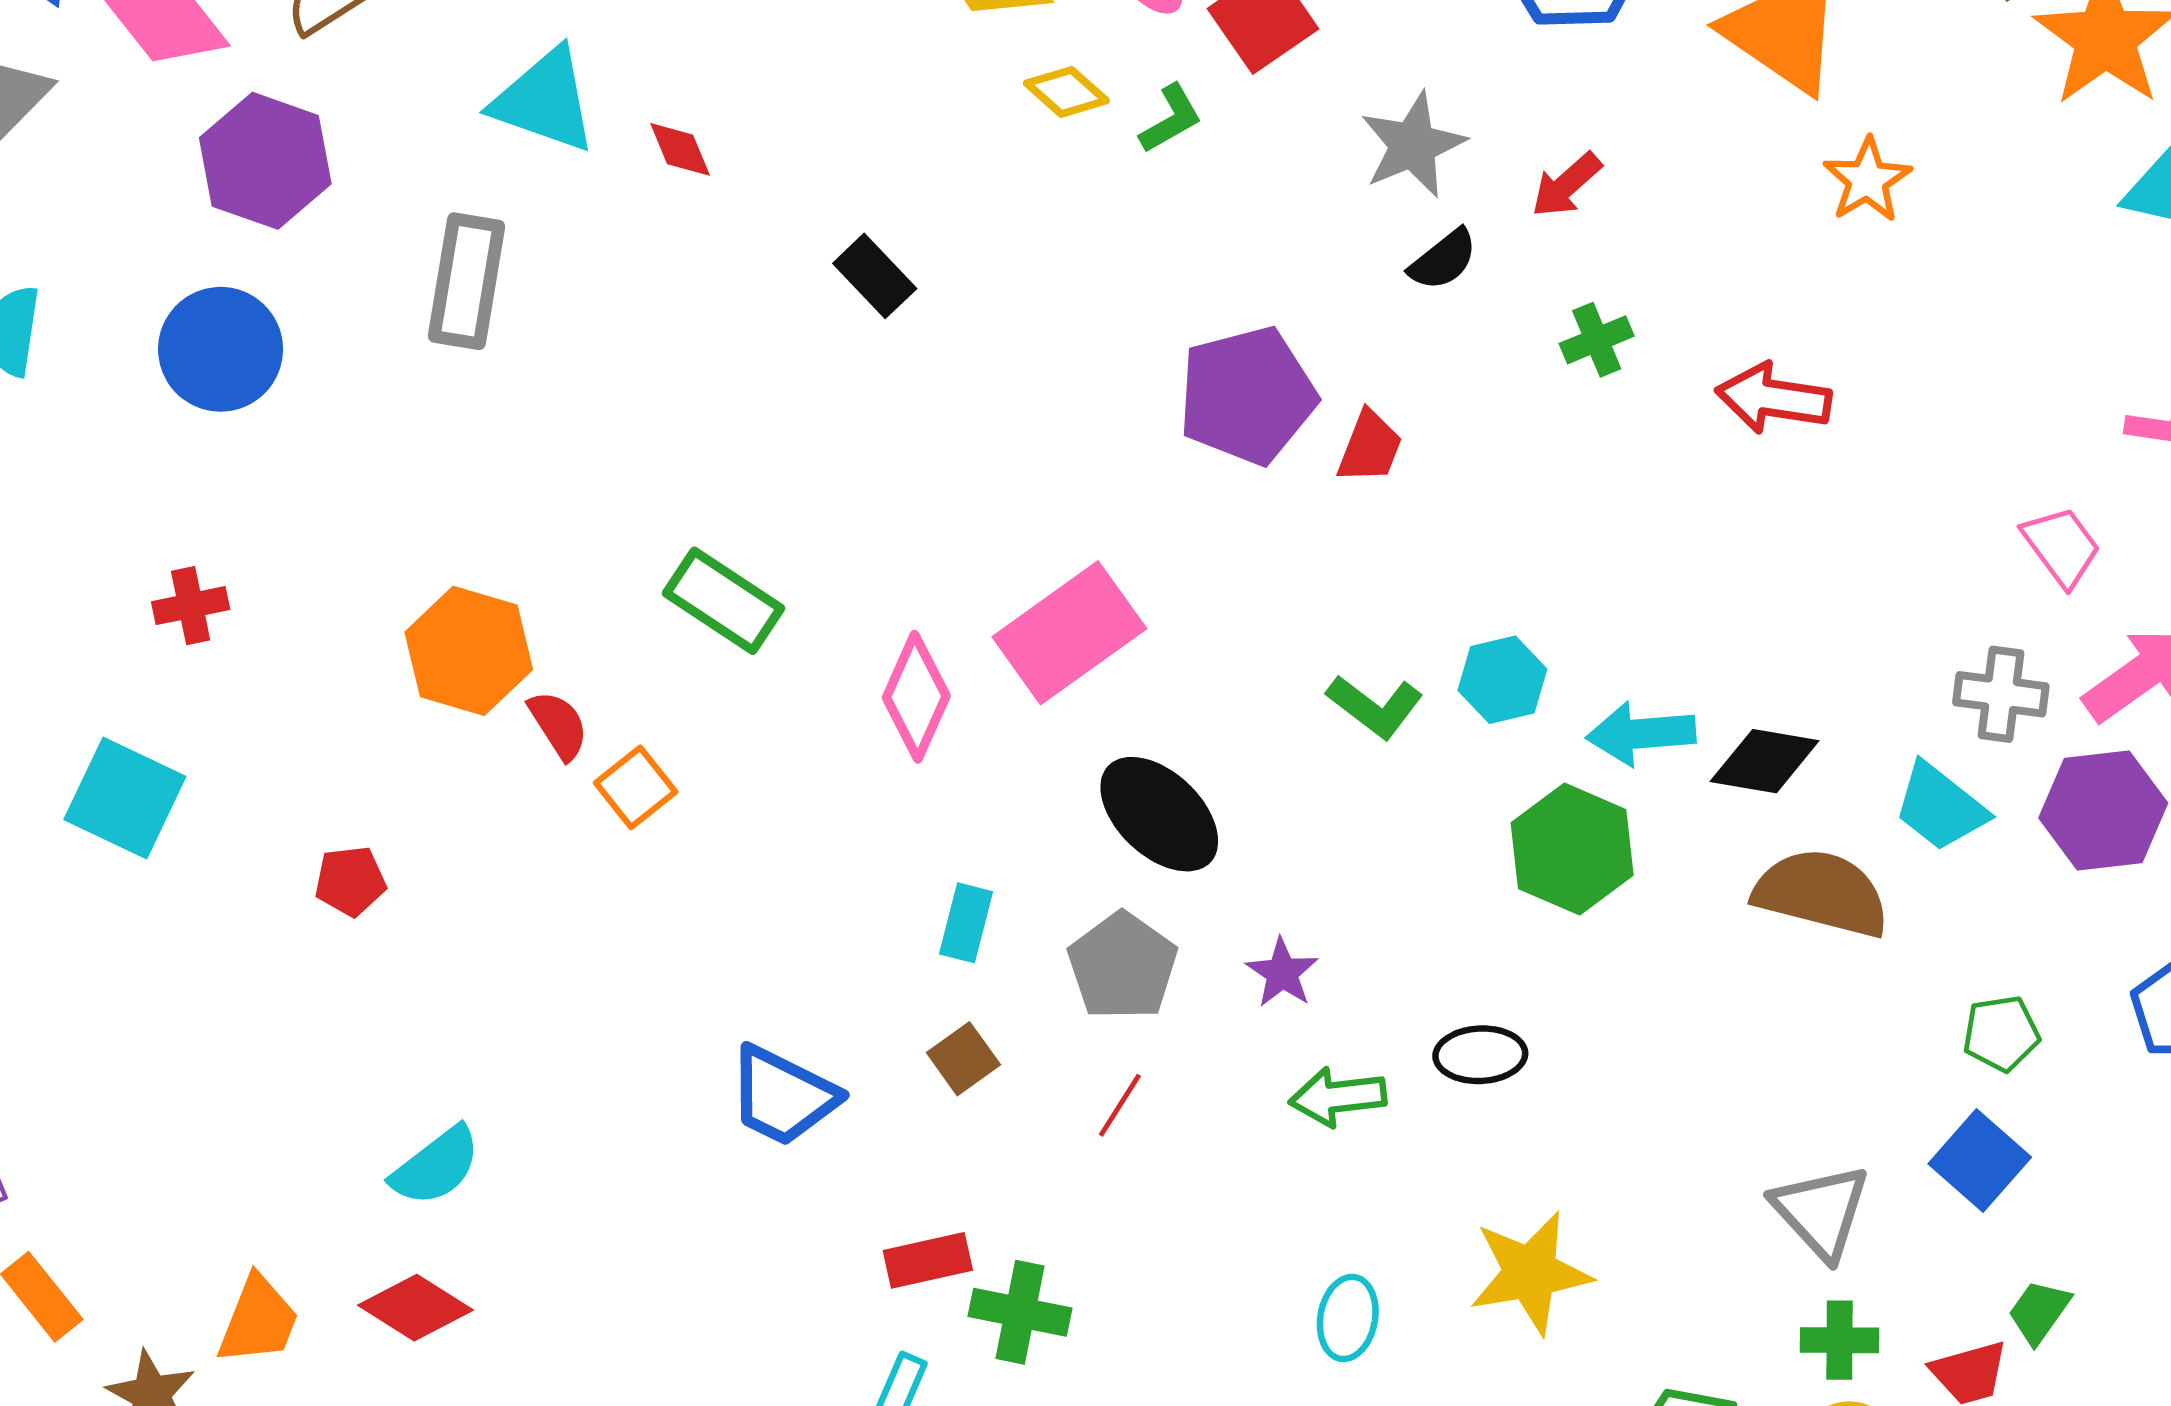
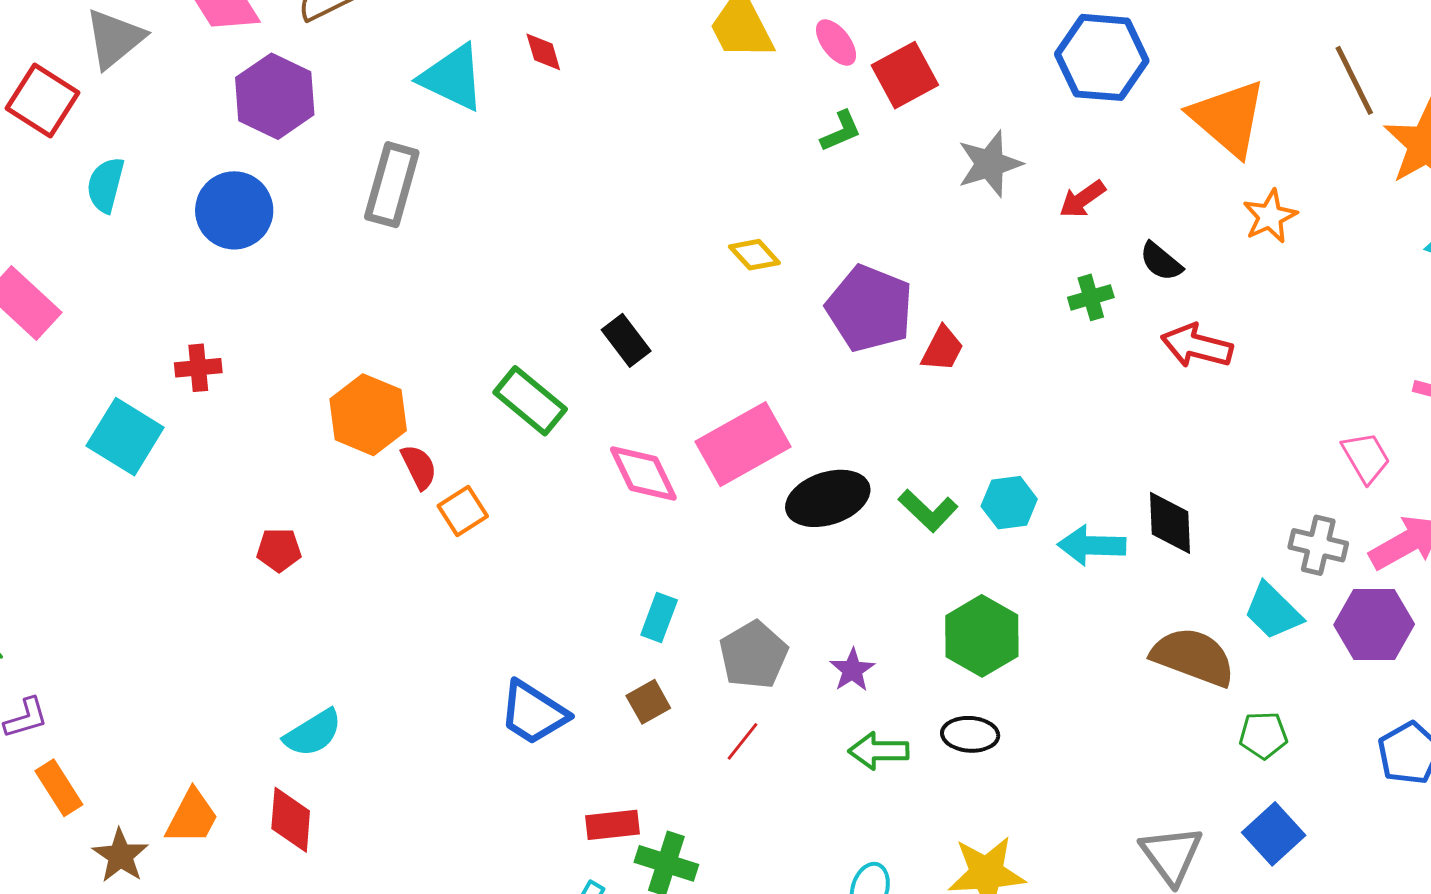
yellow diamond: (1066, 92) -> (754, 255), moved
red diamond: (680, 149) -> (543, 52), moved
black semicircle: (1443, 260) -> (1161, 262), moved, turned 72
black rectangle: (875, 276) -> (626, 340), moved
purple pentagon: (1247, 396) -> (870, 309), turned 30
pink diamond: (916, 697) -> (643, 474), turned -56
black diamond: (1765, 761) -> (1170, 523), moved, turned 72
cyan square: (125, 798) -> (125, 437), moved
black ellipse: (1159, 814) -> (828, 498), moved, turned -68
green hexagon: (1572, 849) -> (982, 636), moved
green pentagon: (2001, 1033) -> (1263, 735), moved
red diamond: (416, 1308) -> (291, 820), turned 56

